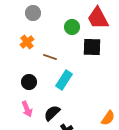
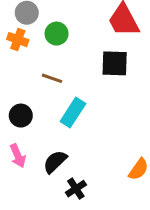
green circle: (72, 27) -> (57, 34), moved
orange cross: (27, 42) -> (18, 40), moved, turned -32

